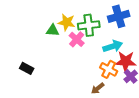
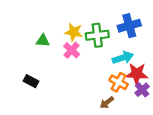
green triangle: (53, 30) -> (43, 41), moved
pink cross: (77, 39) -> (72, 50), moved

